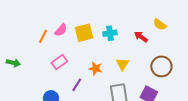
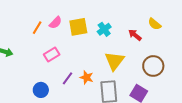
cyan cross: (110, 33) -> (104, 29), turned -32
yellow triangle: (122, 64) -> (114, 61), size x1.5
orange star: (96, 69) -> (87, 77), moved

